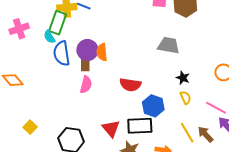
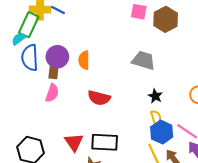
cyan semicircle: (49, 37) -> (19, 39), turned 80
orange semicircle: (102, 52) -> (84, 60), moved
blue hexagon: (153, 106) -> (162, 132), moved

